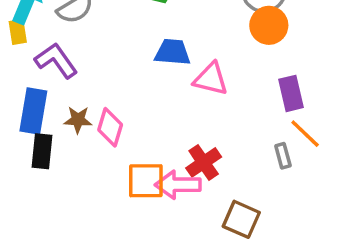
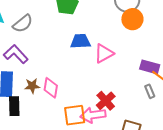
pink triangle: (211, 79) -> (104, 53), turned -35
purple rectangle: (291, 93) -> (150, 67), moved, turned -54

